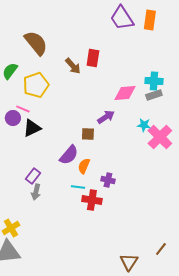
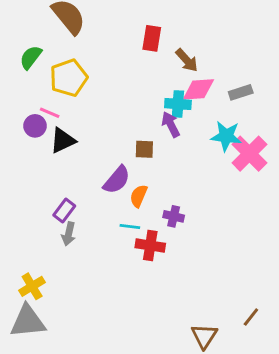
brown arrow: (73, 66) -> (187, 60), moved
cyan cross: (154, 81) -> (178, 104), moved
purple arrow: (106, 117) -> (171, 124), turned -84
cyan star: (144, 125) -> (226, 136), size x1.5

